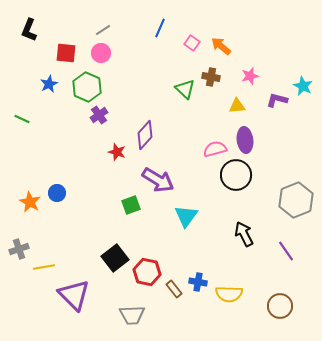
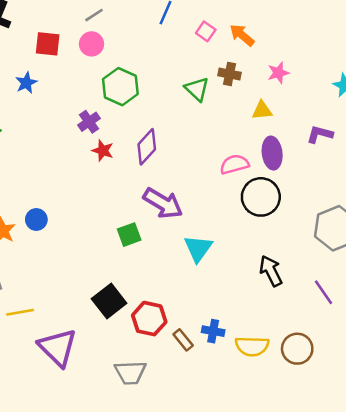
green hexagon: (87, 87) -> (120, 87), moved
purple L-shape: (277, 100) -> (320, 134), moved
red star: (117, 152) -> (103, 151), moved
brown circle: (280, 306) -> (297, 349), moved

